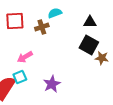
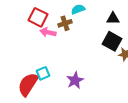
red square: (15, 21) -> (38, 17), turned 30
pink arrow: (25, 57) -> (48, 32), moved, turned 42

